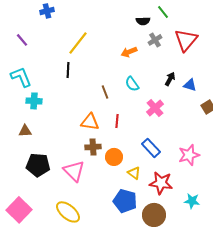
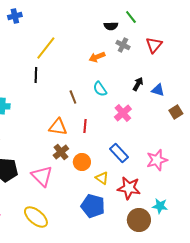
gray cross: (155, 40) -> (123, 45), turned -32
red triangle: (186, 40) -> (154, 45), size x0.7
brown cross: (93, 147) -> (61, 152), turned -35
brown circle: (154, 215) -> (139, 220), moved

